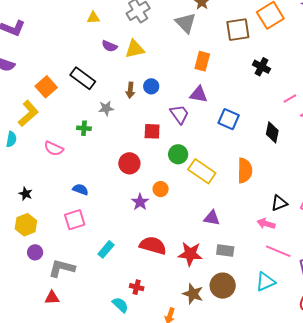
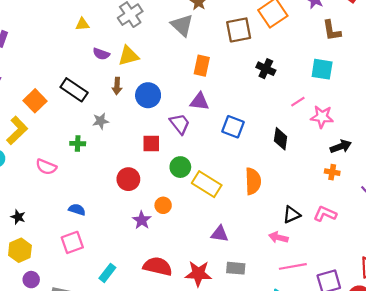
blue circle: (151, 86) -> (148, 95), size x1.5
brown arrow: (130, 90) -> (117, 86), moved
pink line: (278, 251) -> (293, 266), turned -30

